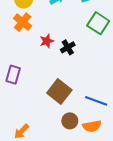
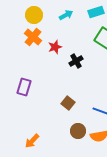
red star: (47, 41) -> (55, 47), moved
brown square: (59, 91) -> (68, 103), size x0.6

